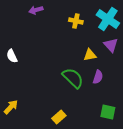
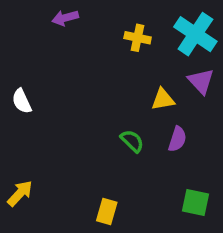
green semicircle: (73, 78) -> (132, 141), size x0.6
yellow rectangle: (59, 117) -> (107, 212), turned -32

